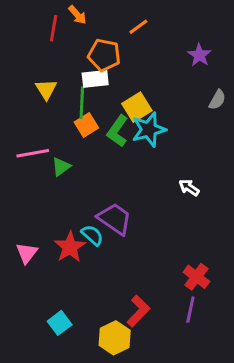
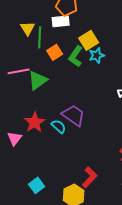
green line: (82, 103) -> (40, 37), moved
cyan star: (149, 129) -> (97, 55), size x0.7
green triangle: (61, 167) -> (38, 80), size x1.5
red star: (70, 247) -> (35, 122), moved

